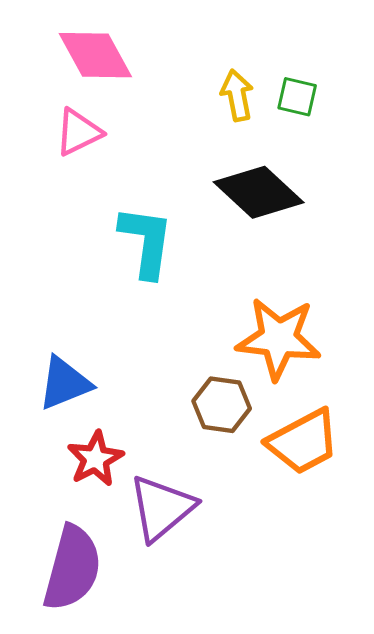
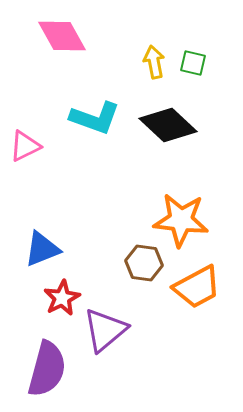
pink triangle: (78, 132) -> (25, 146), moved
cyan L-shape: (146, 242) -> (95, 118), moved, turned 102

